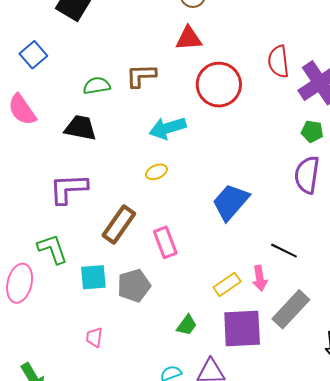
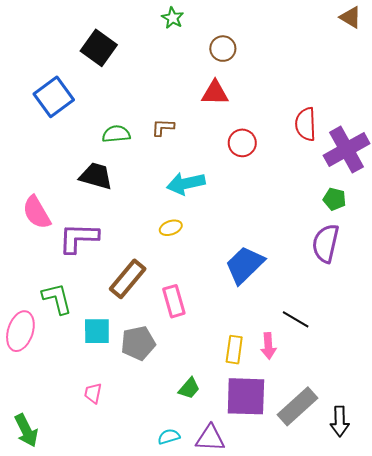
blue square: (33, 55) -> (54, 97), size x1.4
brown L-shape: (141, 76) -> (163, 127), size x0.7
red circle: (219, 85) -> (242, 143), size x0.6
pink semicircle: (22, 110) -> (37, 212), moved
yellow rectangle: (227, 284) -> (234, 350), turned -52
gray rectangle: (291, 309) -> (297, 406), moved

